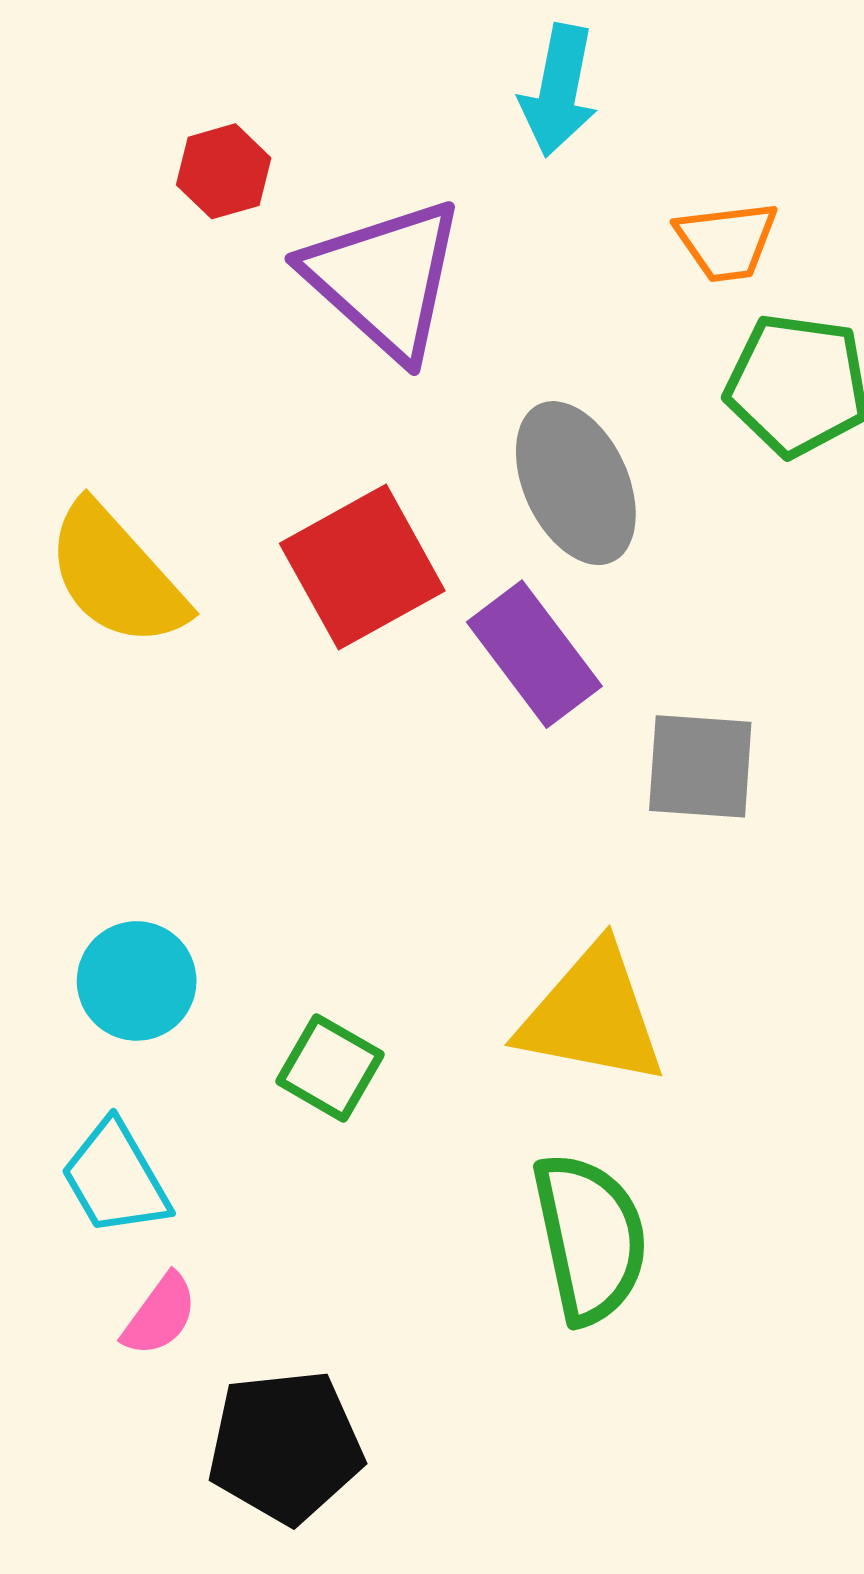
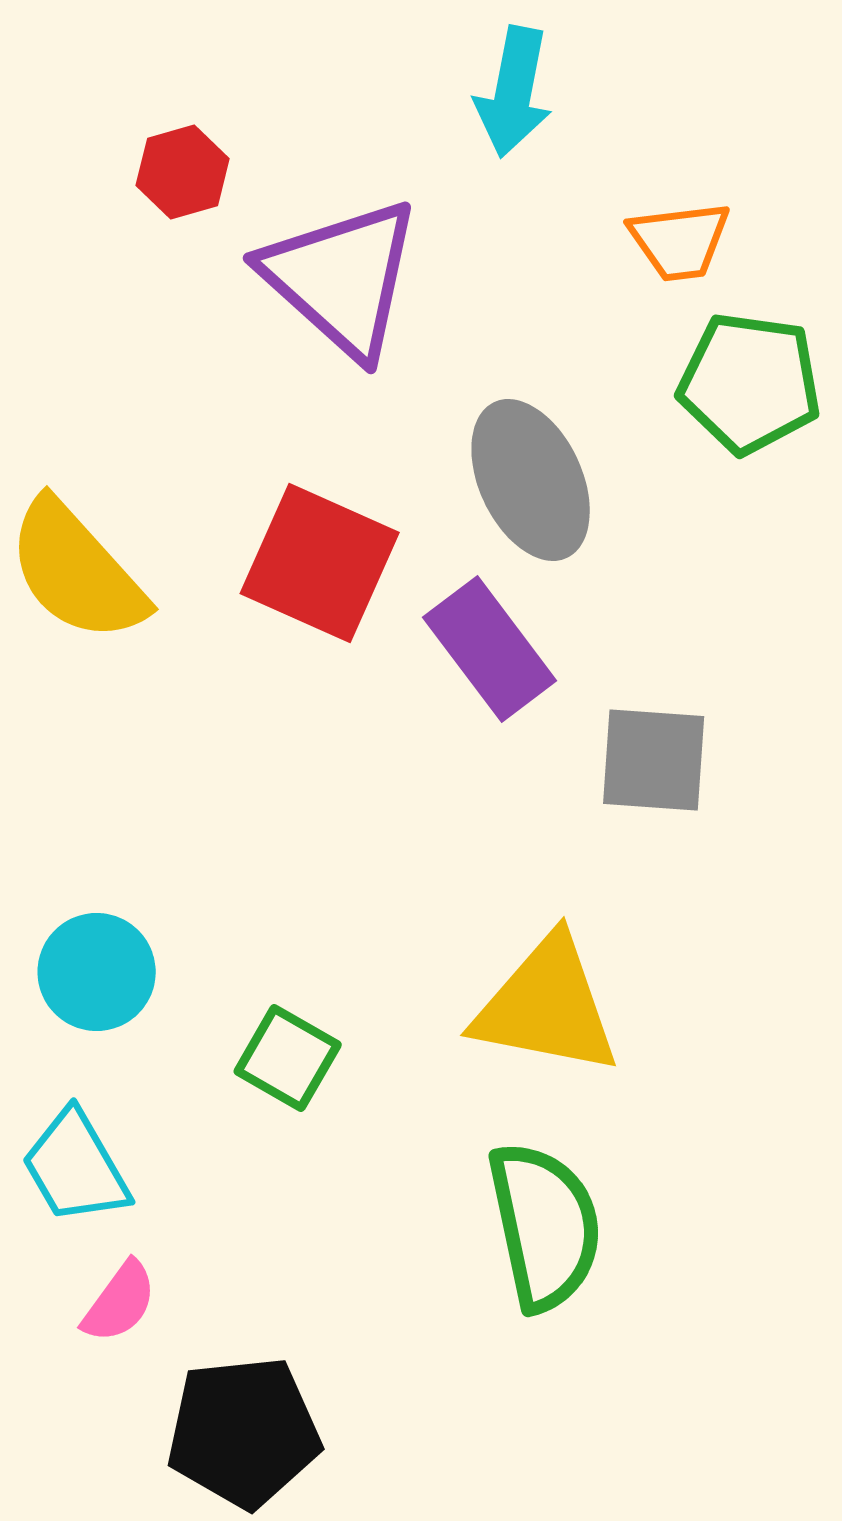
red square: (362, 567) -> (320, 563), turned -37

